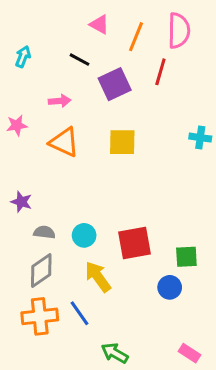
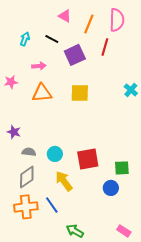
cyan arrow: (23, 57) -> (25, 39), moved
cyan cross: (200, 138) -> (131, 90), turned 32
orange triangle: (64, 142) -> (42, 93), turned -30

